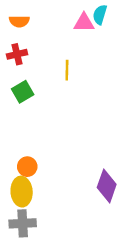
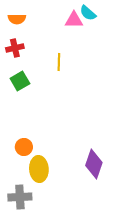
cyan semicircle: (100, 15) -> (88, 13), turned -66
yellow ellipse: (22, 192) -> (39, 169), moved

